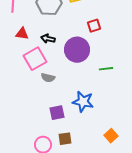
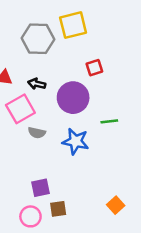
blue star: (83, 102) -> (76, 141), moved
purple square: (57, 113) -> (41, 188), moved

